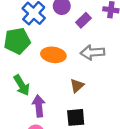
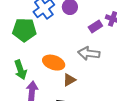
purple rectangle: (83, 20) -> (95, 27), moved
orange ellipse: (53, 55) -> (54, 63), moved

